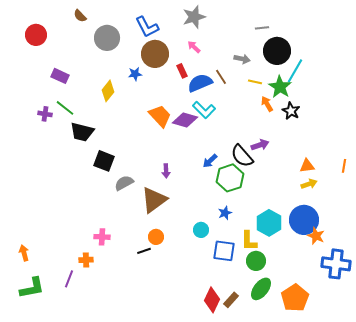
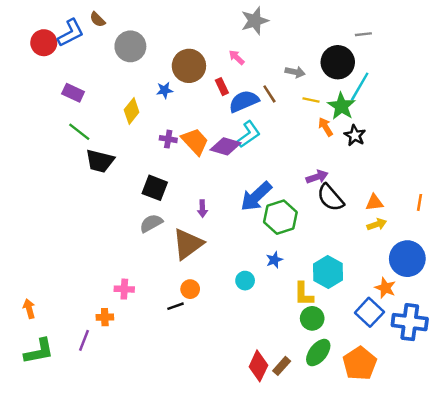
gray star: (194, 17) -> (255, 21), moved
blue L-shape: (147, 27) -> (71, 33), moved, turned -90
gray line: (262, 28) -> (363, 34), moved
cyan L-shape: (204, 110) -> (249, 134), turned -80
purple cross: (45, 114) -> (168, 139), moved
black semicircle: (242, 156) -> (330, 198), moved
black square: (104, 161) -> (155, 188), moved
blue arrow: (210, 161) -> (256, 196), size x1.8
blue circle: (304, 220) -> (407, 259), moved
blue square: (224, 251) -> (369, 312), moved, turned 35

